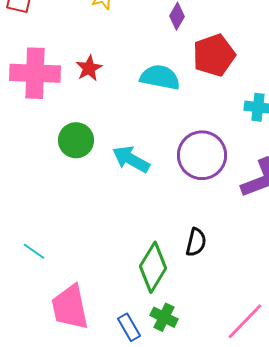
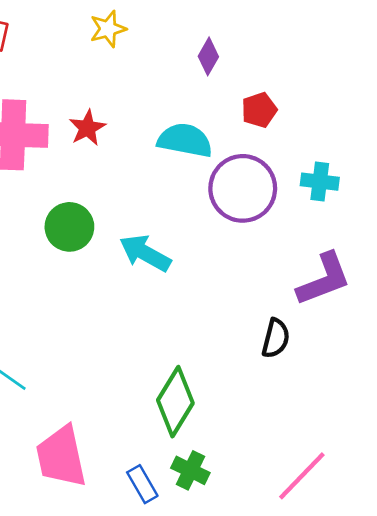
red pentagon: (214, 55) -> (259, 110), size x0.6
purple circle: (202, 155) -> (243, 188), moved
black semicircle: (196, 242) -> (276, 338), moved

